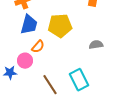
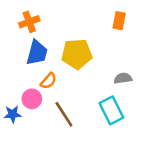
cyan rectangle: (79, 80) -> (111, 110), moved
brown line: (50, 85) -> (64, 114), moved

